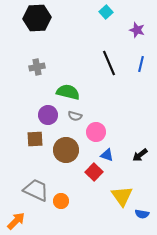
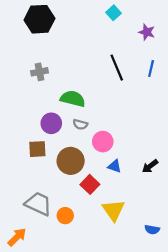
red square: (94, 172) -> (90, 184), moved
yellow triangle: (122, 196) -> (114, 210), moved

